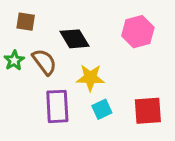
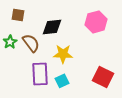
black diamond: (75, 39) -> (52, 27), turned -65
cyan square: (102, 109) -> (62, 81), moved
red square: (148, 111) -> (103, 77), turned 30

